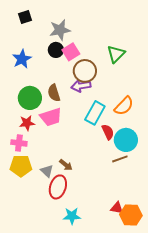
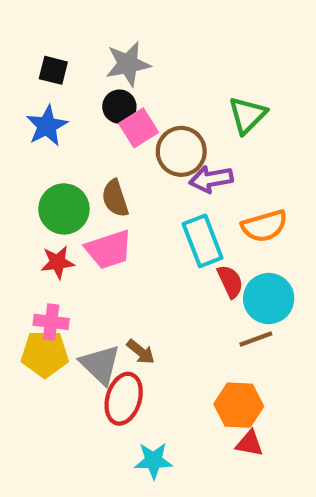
black square: (25, 17) -> (53, 70), moved, turned 32
pink square: (71, 52) -> (139, 128), moved
purple arrow: (81, 86) -> (211, 179), moved
orange semicircle: (124, 106) -> (264, 226), turned 30
cyan rectangle: (95, 113) -> (203, 241), turned -50
pink cross: (19, 143) -> (51, 322), moved
gray triangle: (47, 171) -> (100, 365), size x1.5
orange hexagon: (131, 215) -> (239, 405), moved

